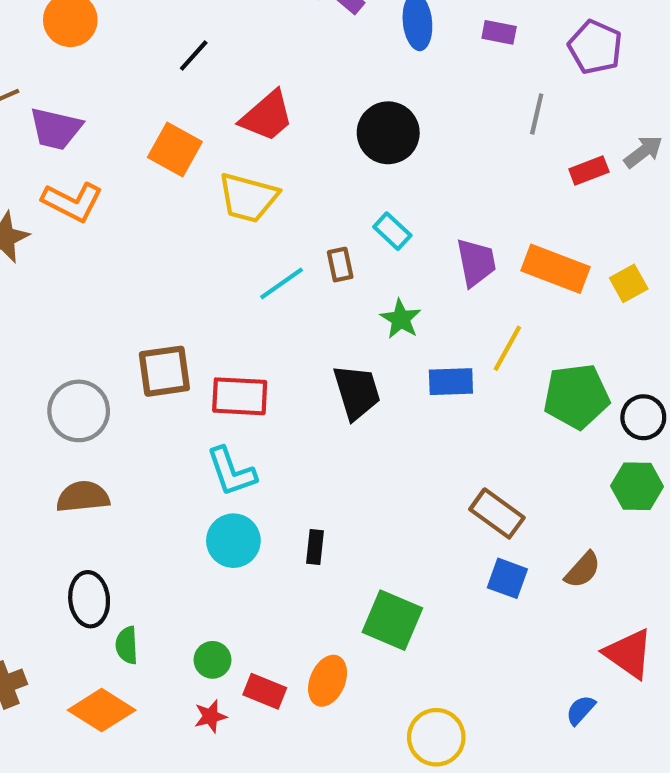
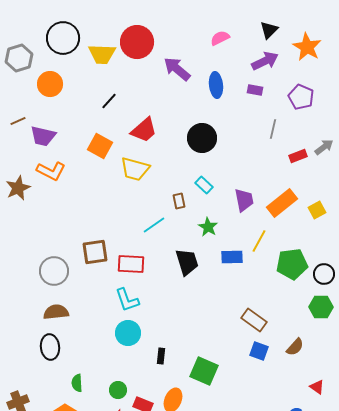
orange rectangle: (555, 269) -> (282, 203), turned -60
cyan line: (282, 283) -> (154, 225), moved
black rectangle: (315, 547) -> (161, 356), moved
black ellipse: (89, 599) -> (50, 347), moved
red triangle: (629, 654) -> (317, 387), size x0.6

